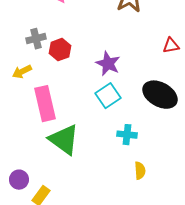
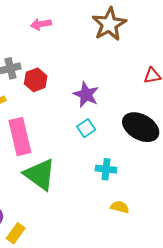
cyan square: (108, 96) -> (86, 128), size x0.7
yellow semicircle: (140, 171) -> (120, 207), turned -72

